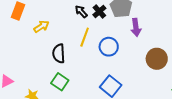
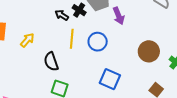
brown circle: (157, 59) -> (149, 51), moved

